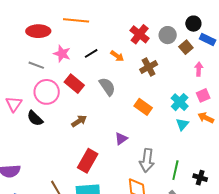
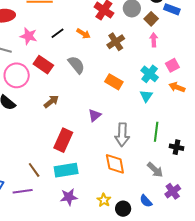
pink arrow: (199, 69) -> (154, 40), moved
cyan triangle: (182, 124) -> (146, 96), moved
green line: (175, 170) -> (156, 132), moved

